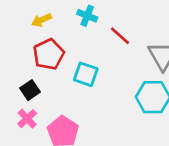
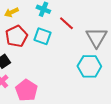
cyan square: (86, 74) -> (42, 36), moved

